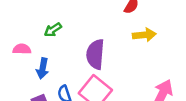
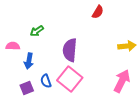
yellow arrow: (144, 35) -> (127, 46), moved

